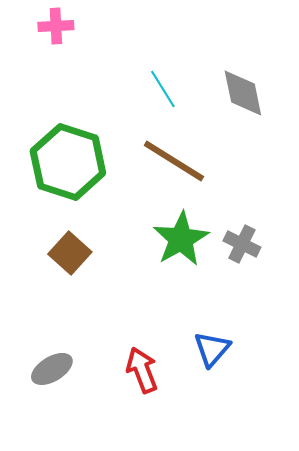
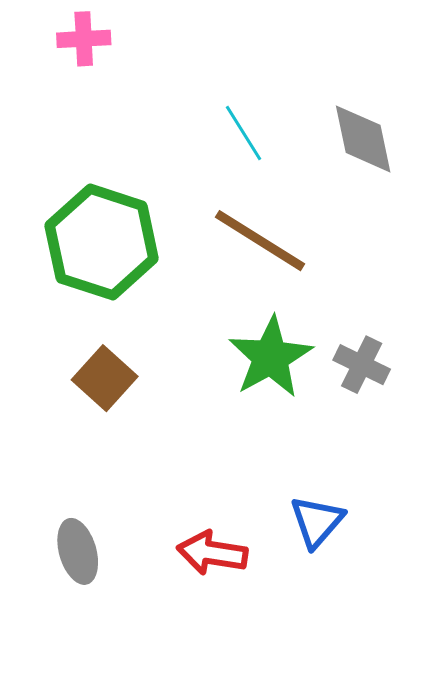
gray ellipse: (52, 369) -> (78, 551), turned -75
red arrow: (142, 370) -> (212, 553), turned -60

